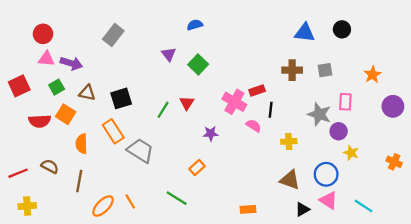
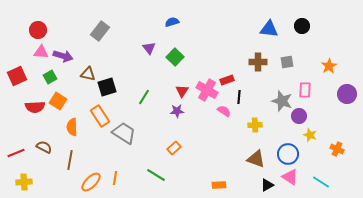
brown triangle: (87, 93) -> (88, 74), moved
red triangle: (187, 103) -> (182, 91), moved
purple star: (211, 134) -> (177, 111), moved
orange cross: (394, 162) -> (337, 149), moved
orange line: (130, 201) -> (115, 178), turned 40

